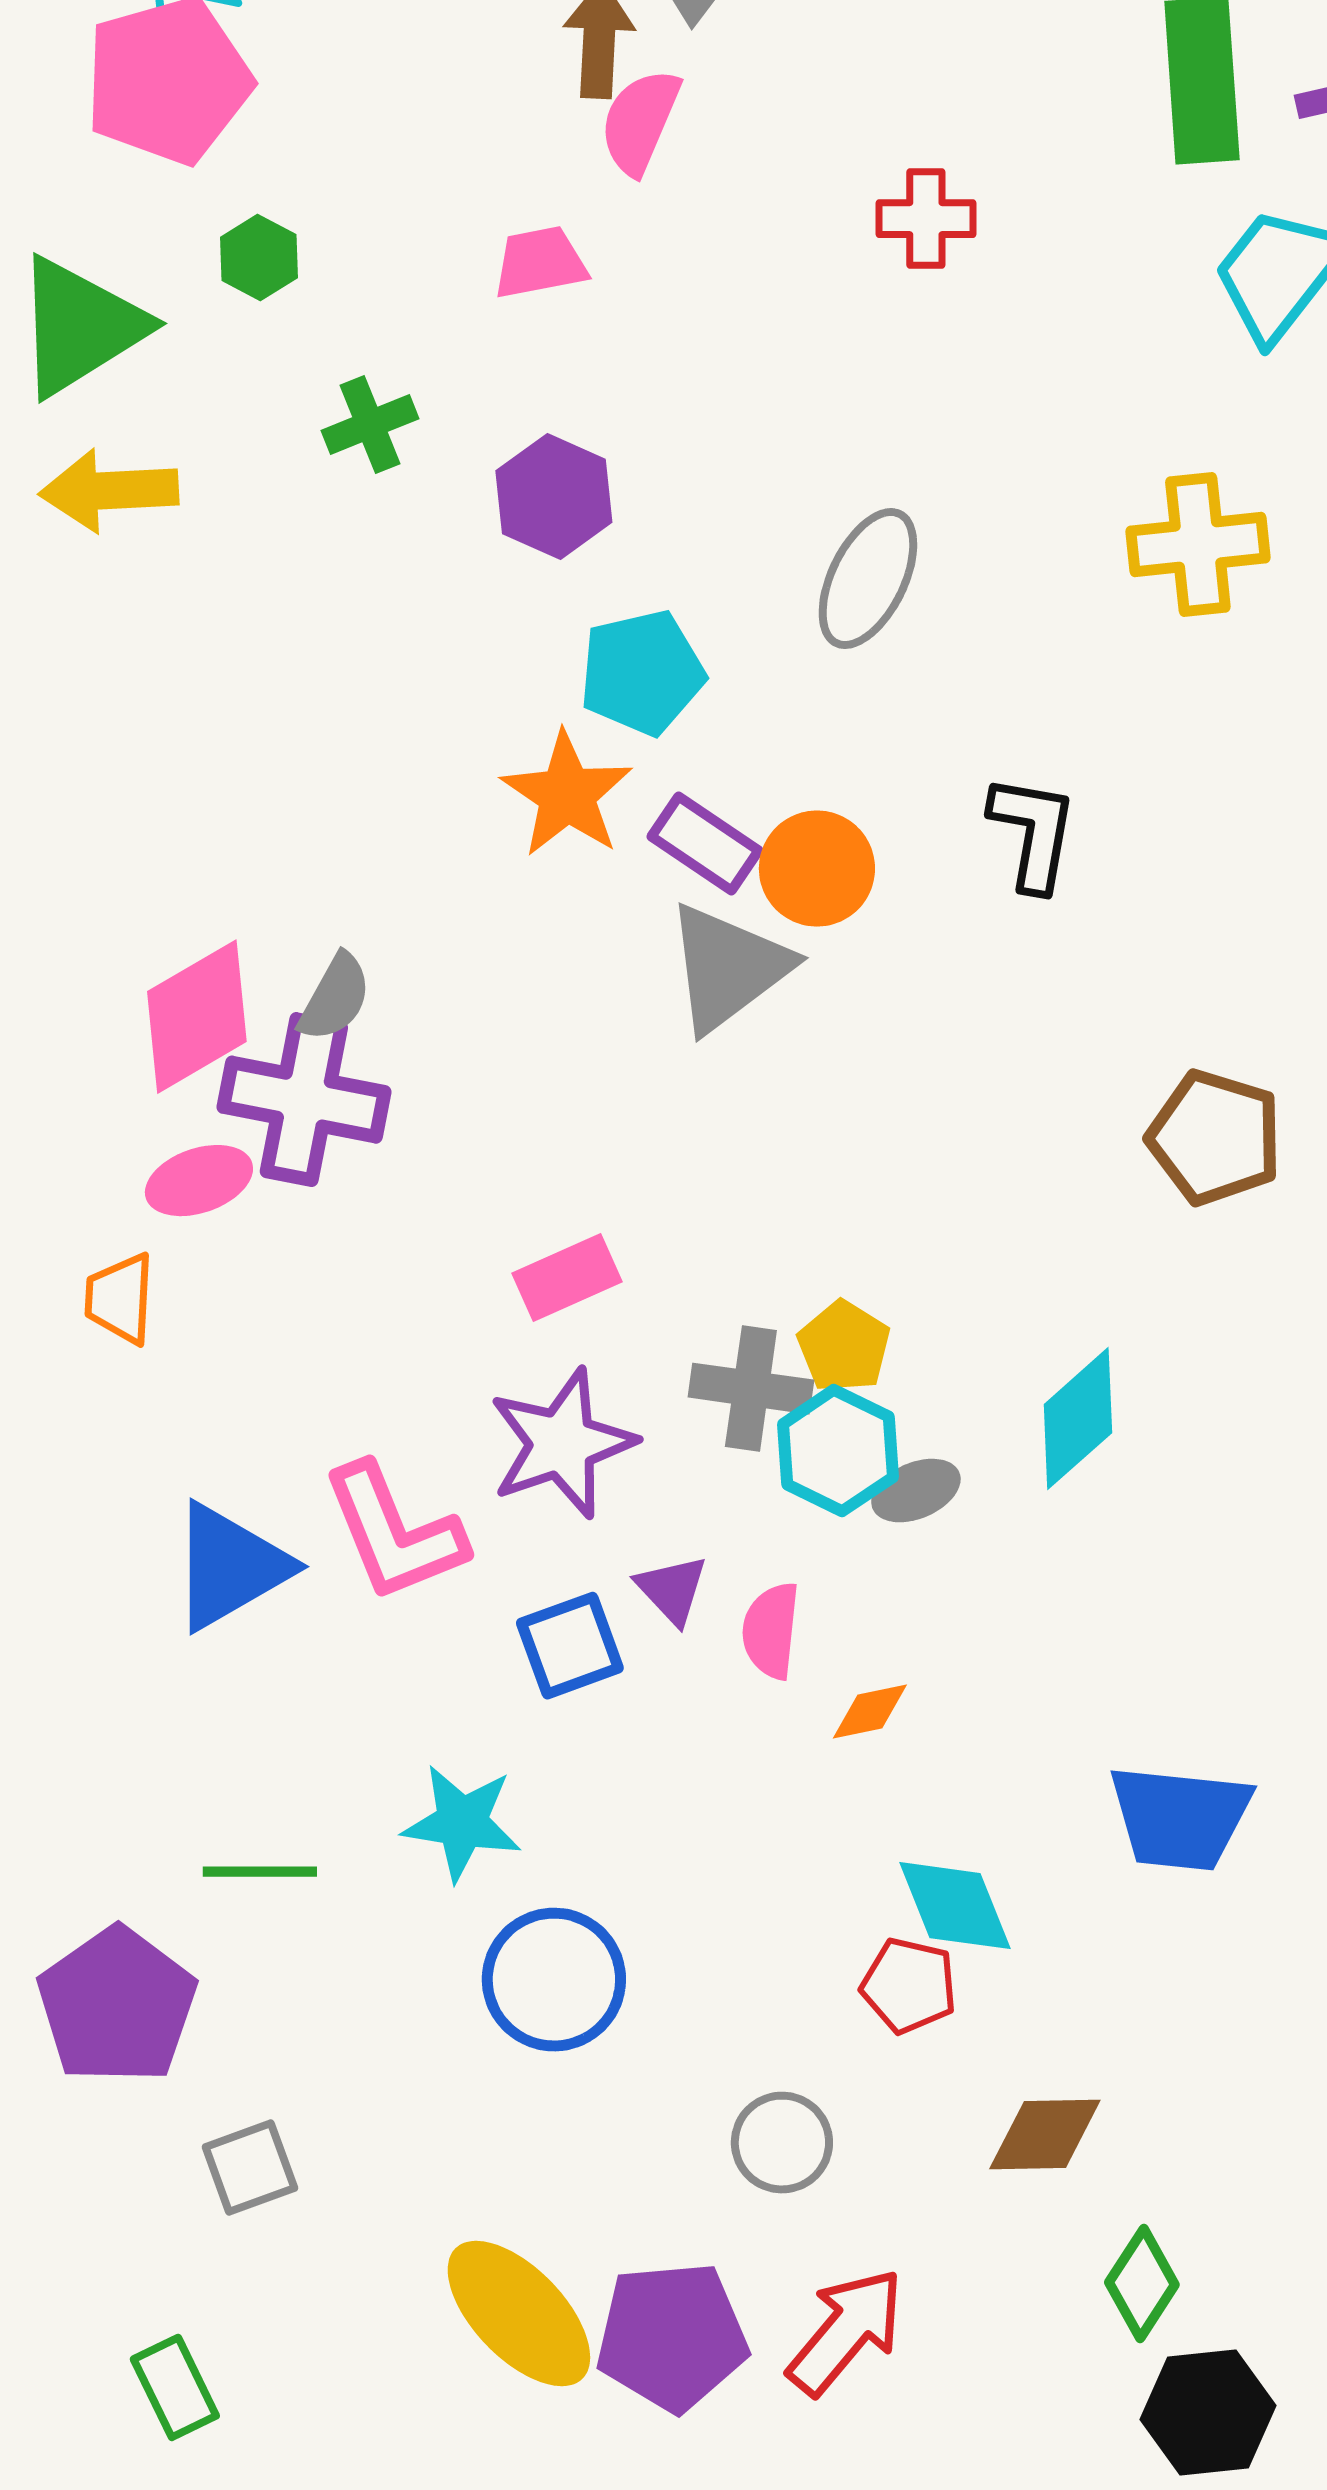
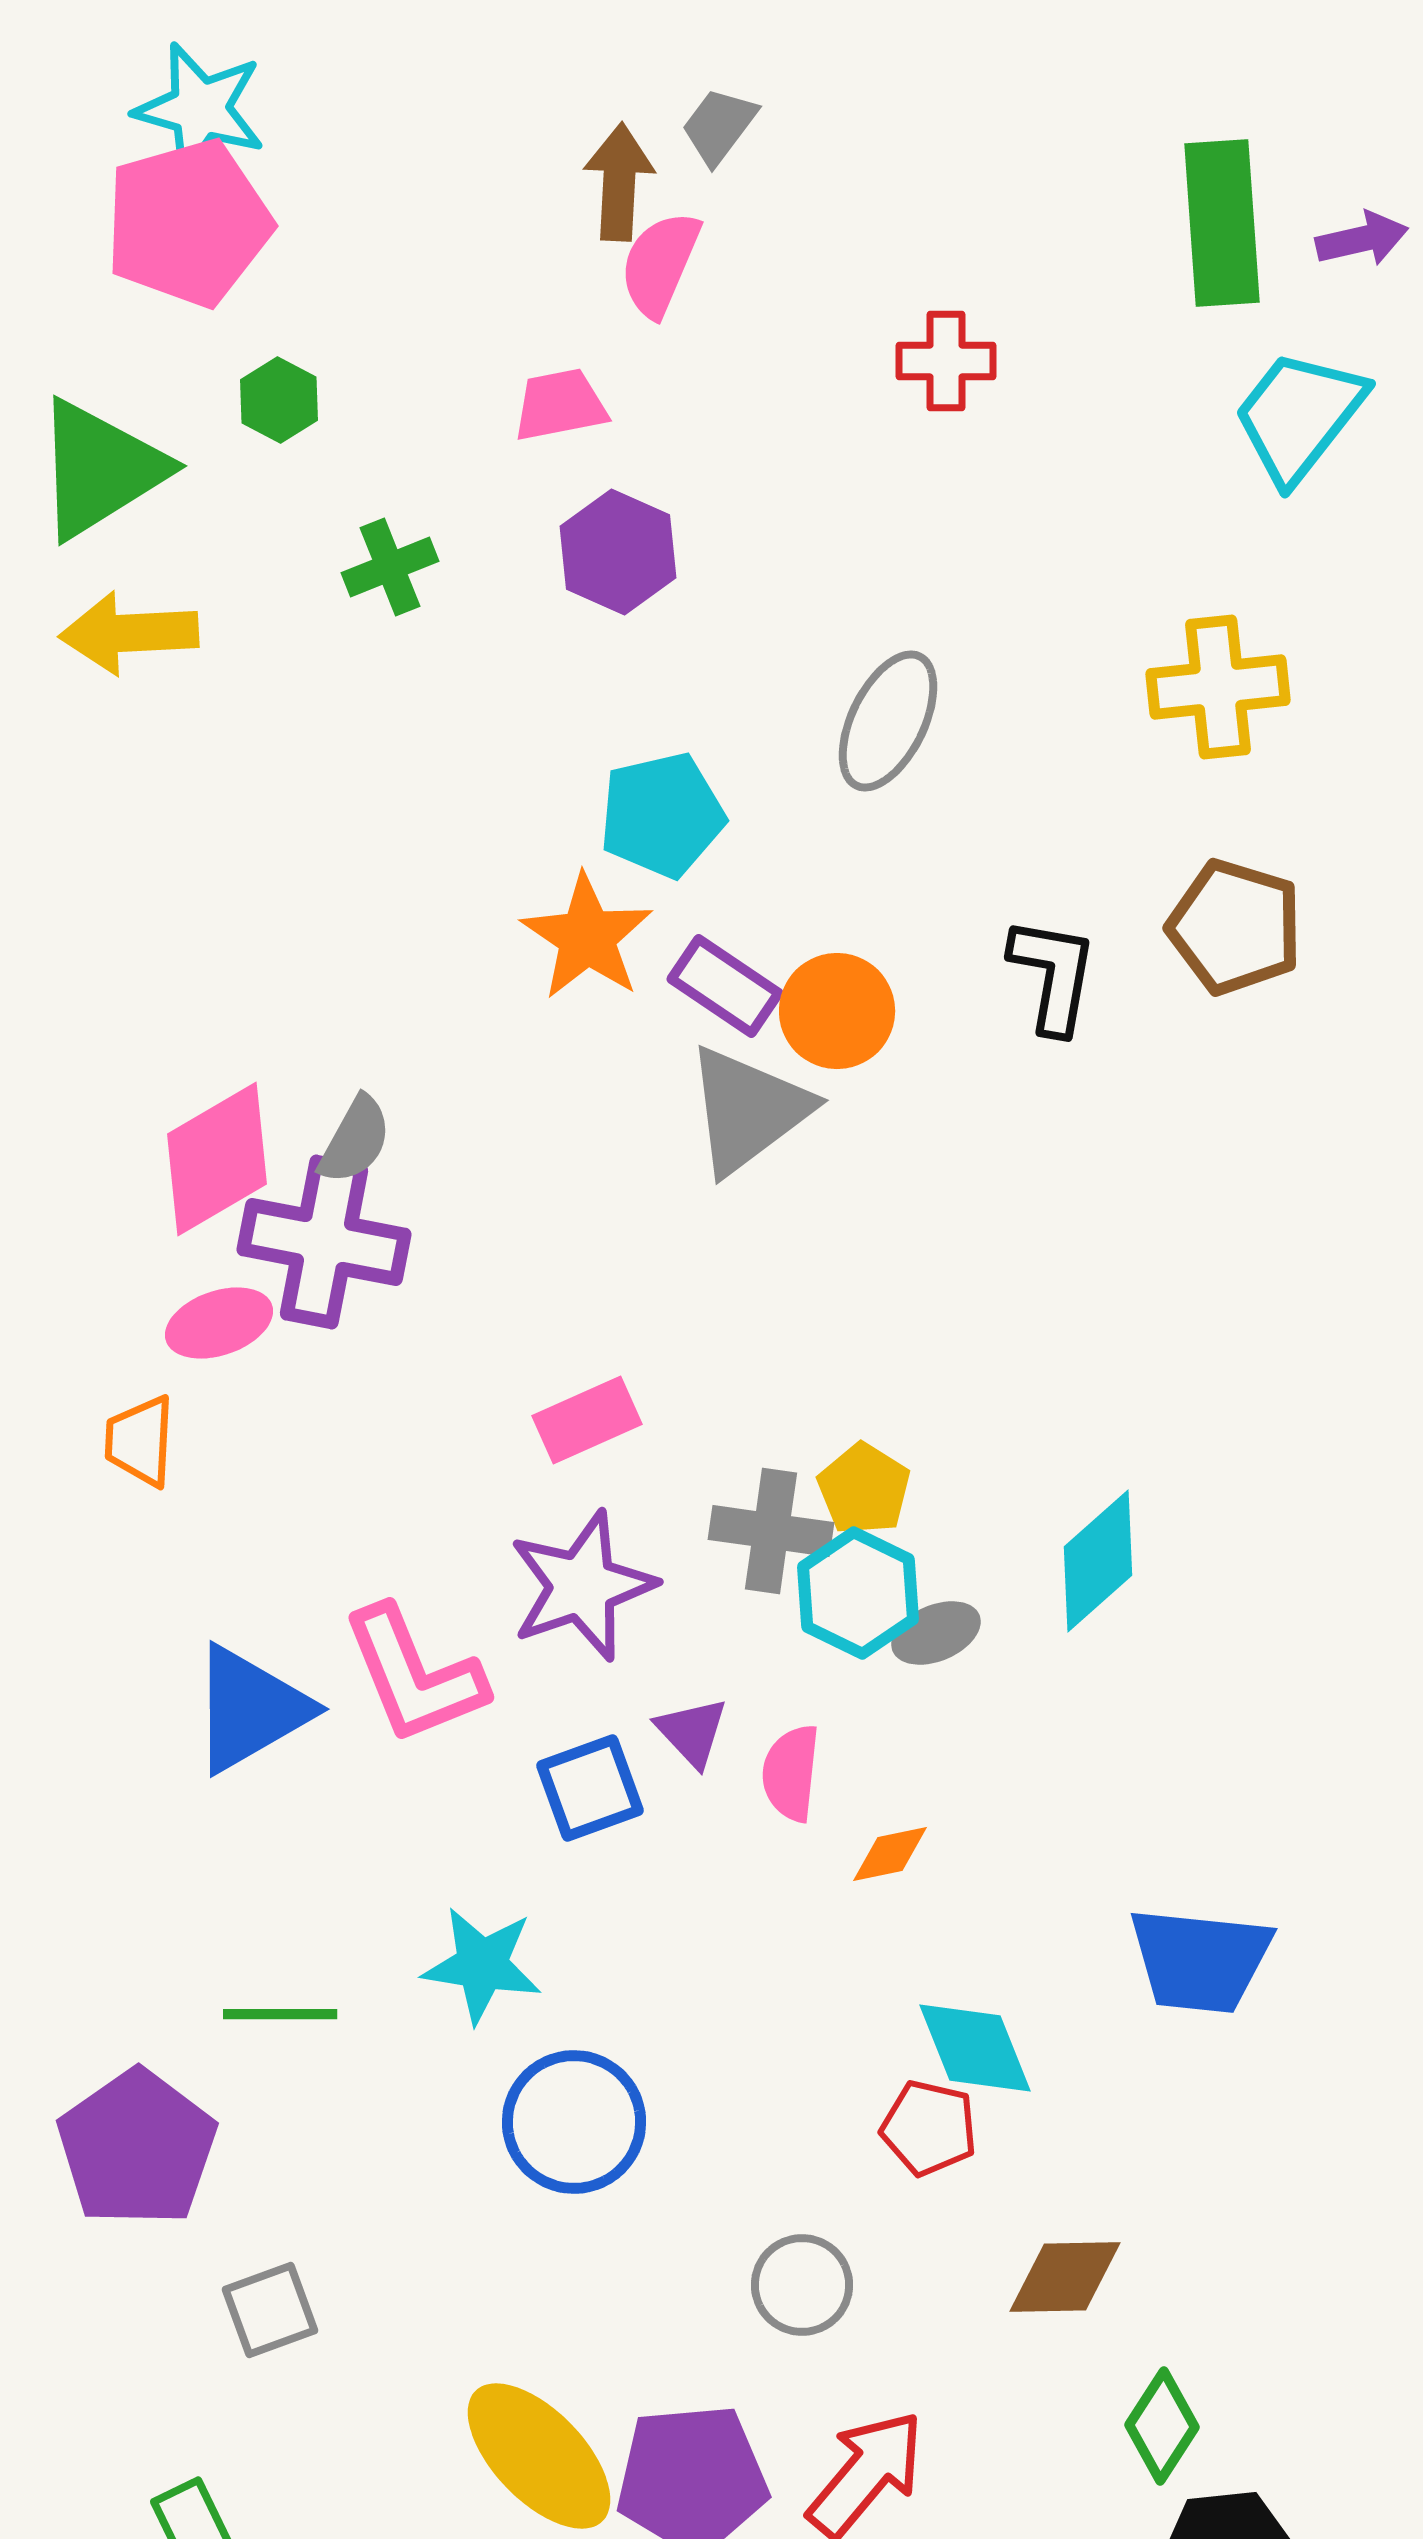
purple hexagon: (554, 497) -> (618, 552), moved
brown pentagon: (1215, 1138) -> (1235, 927), moved

